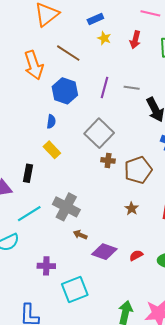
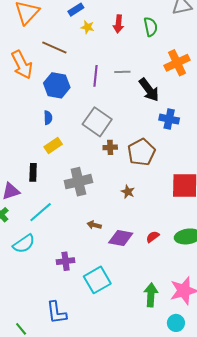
yellow rectangle: (52, 150) -> (53, 146), turned -72
gray cross: (66, 207) -> (78, 182), moved, turned -32
brown star: (132, 209) -> (128, 192), moved

